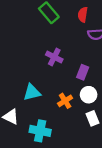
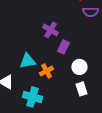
purple rectangle: (83, 72) -> (63, 47), moved
orange cross: (65, 101) -> (46, 71), moved

